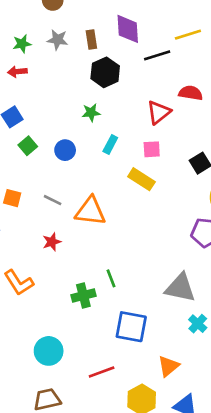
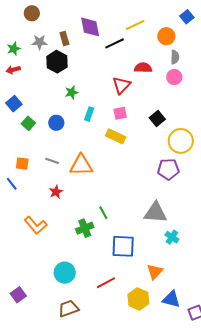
black hexagon: (105, 72) -> (57, 62), moved

